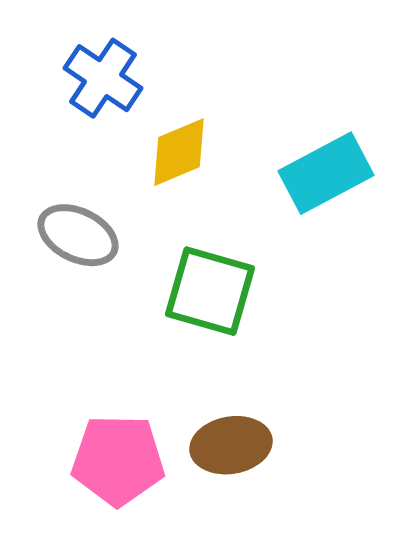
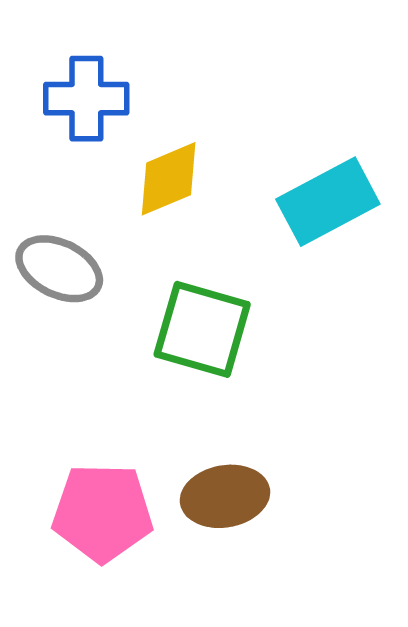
blue cross: (103, 78) -> (86, 99), turned -34

